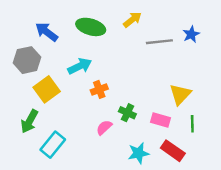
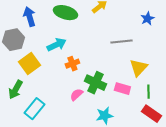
blue arrow: (47, 32) -> (29, 17), turned 36
gray line: (159, 42) -> (121, 42), moved
green cross: (127, 113) -> (95, 83), size x1.5
red rectangle: (173, 151) -> (151, 114), moved

